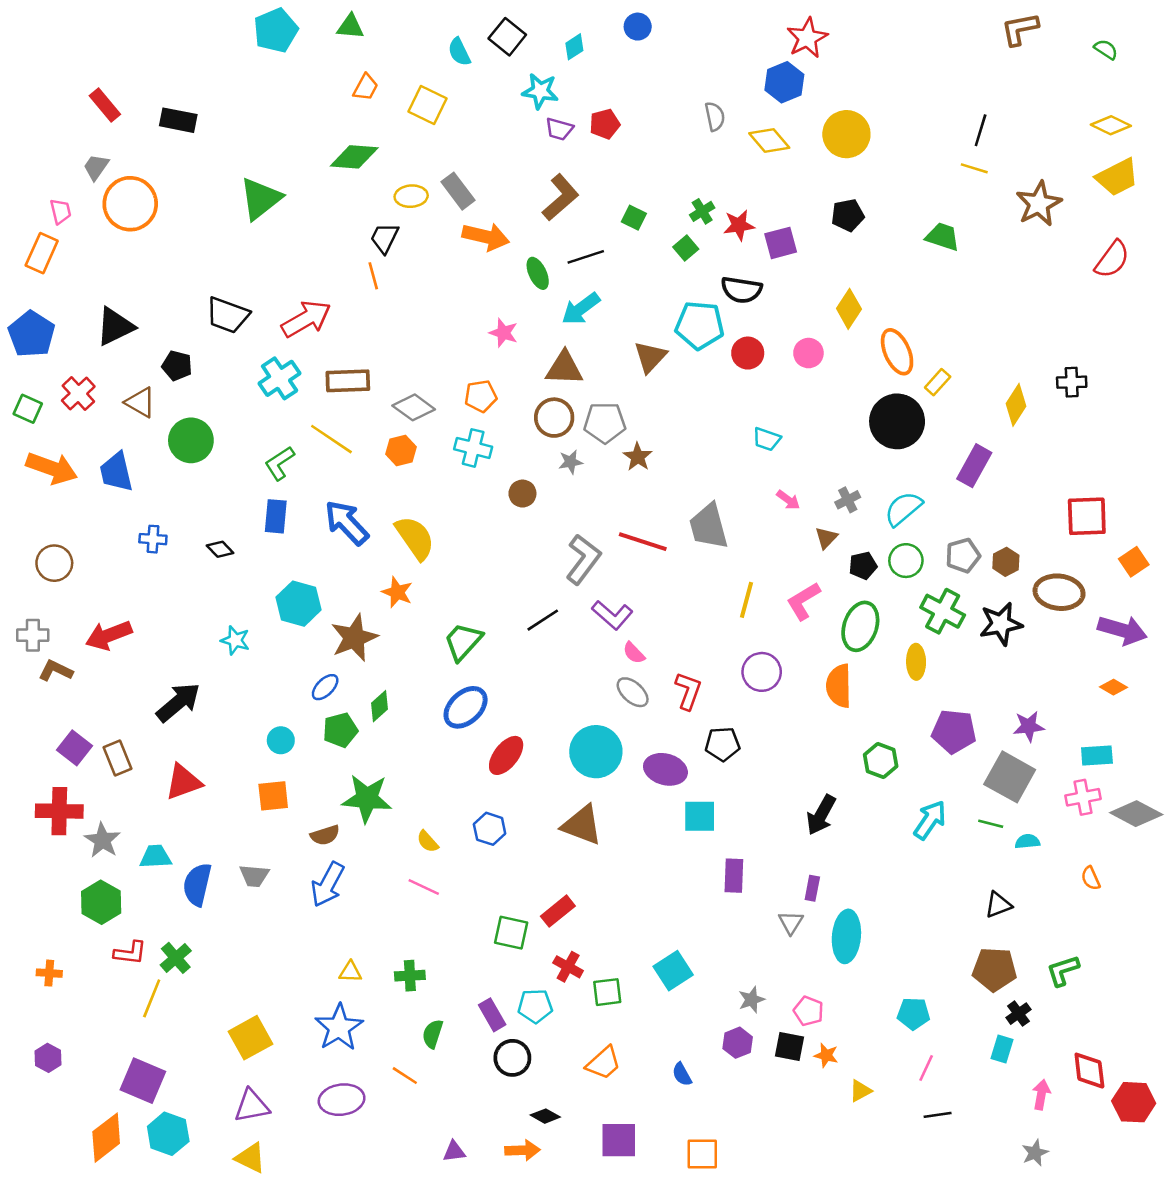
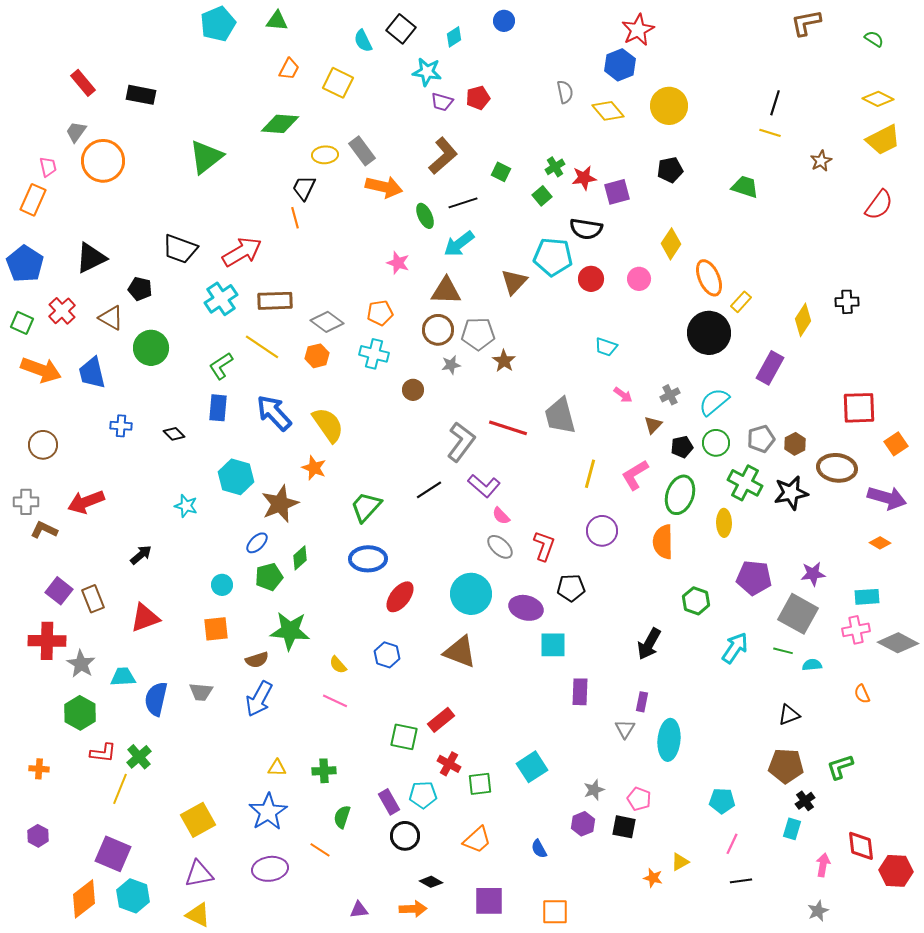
brown star: (1039, 204) -> (821, 161), size x0.6
black arrow: (178, 702) -> (141, 555), size x0.6
blue ellipse: (466, 707) -> (368, 559), turned 42
orange star: (826, 1055) -> (653, 878), moved

